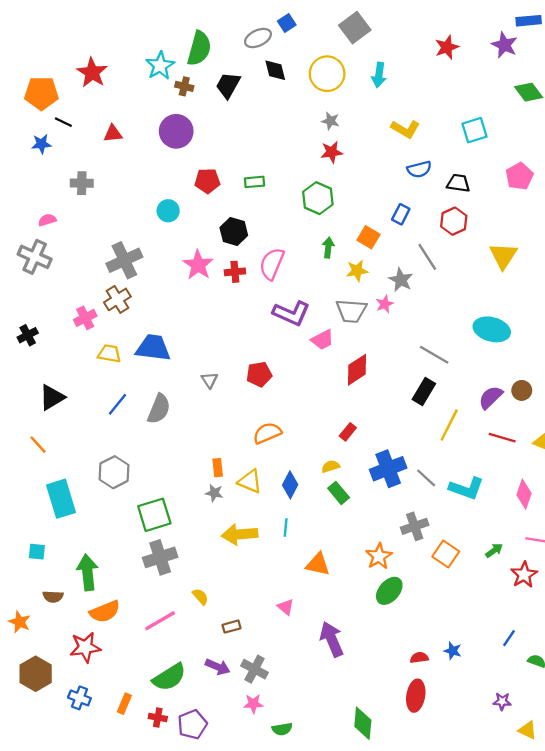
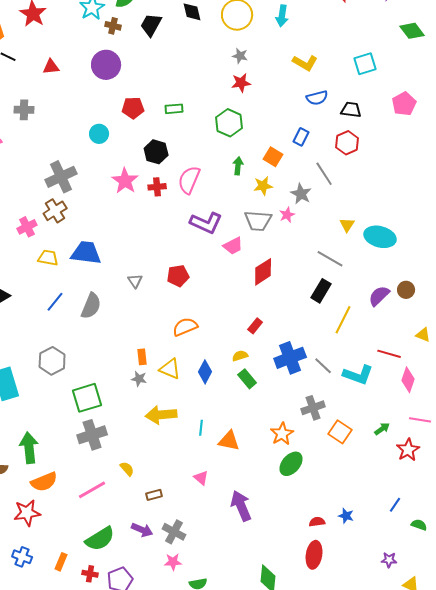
yellow triangle: (503, 256) -> (347, 225), moved, size x0.6
red line: (502, 438) -> (389, 354), moved
cyan line: (286, 527) -> (201, 428), moved

